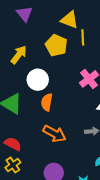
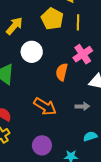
yellow line: (83, 37) -> (78, 22), moved
orange semicircle: (47, 102) -> (62, 72), moved

